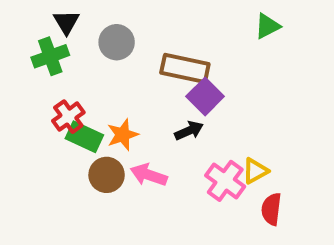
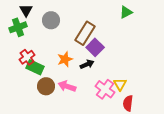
brown rectangle: (185, 68) -> (85, 33), turned -70
orange star: (123, 135) -> (65, 59), moved
yellow triangle: (255, 171) -> (120, 84), turned -32

